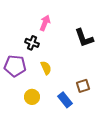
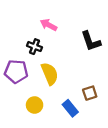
pink arrow: (45, 23) -> (49, 25), turned -84
yellow semicircle: (46, 68) -> (50, 74), size x1.5

